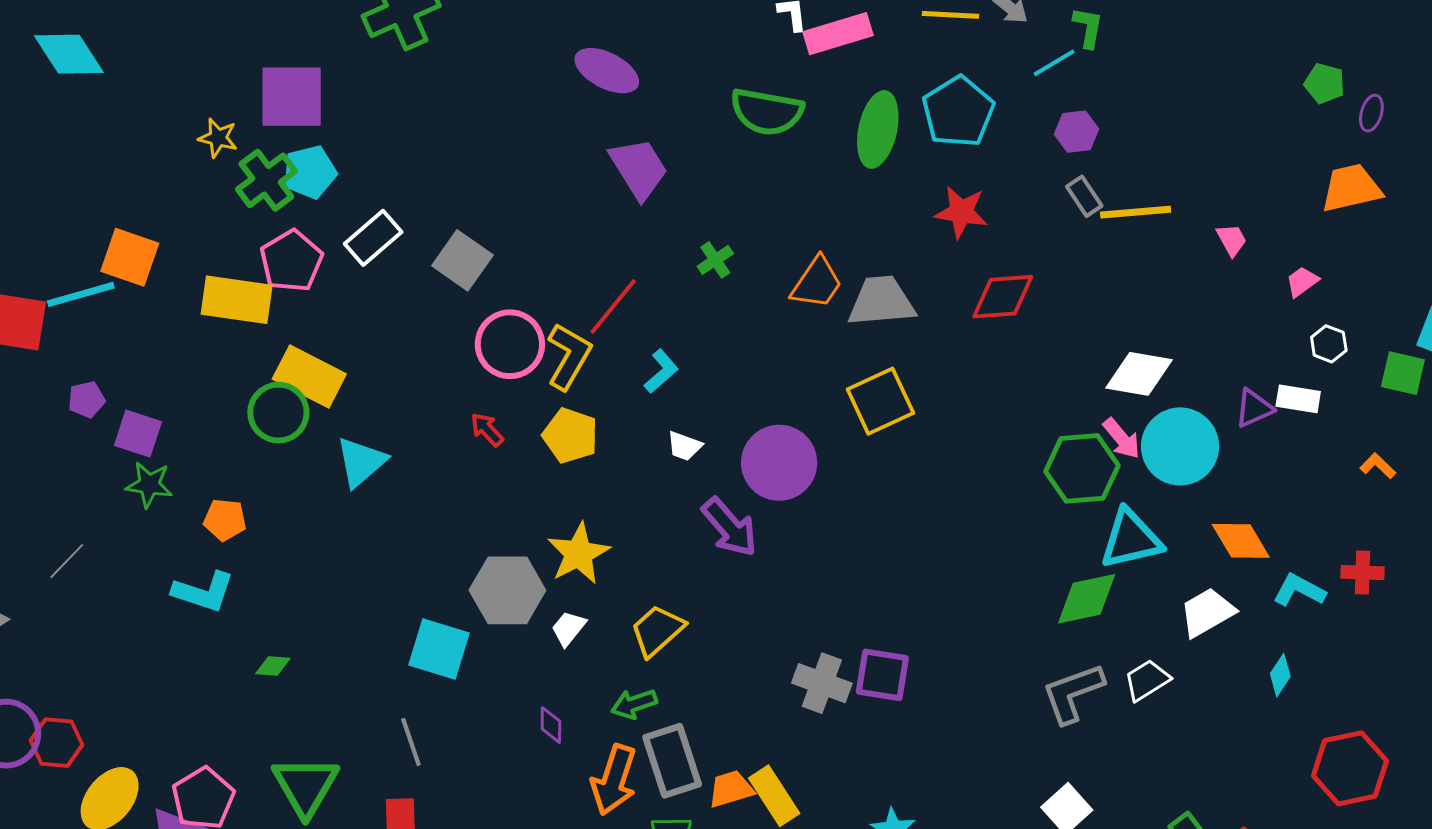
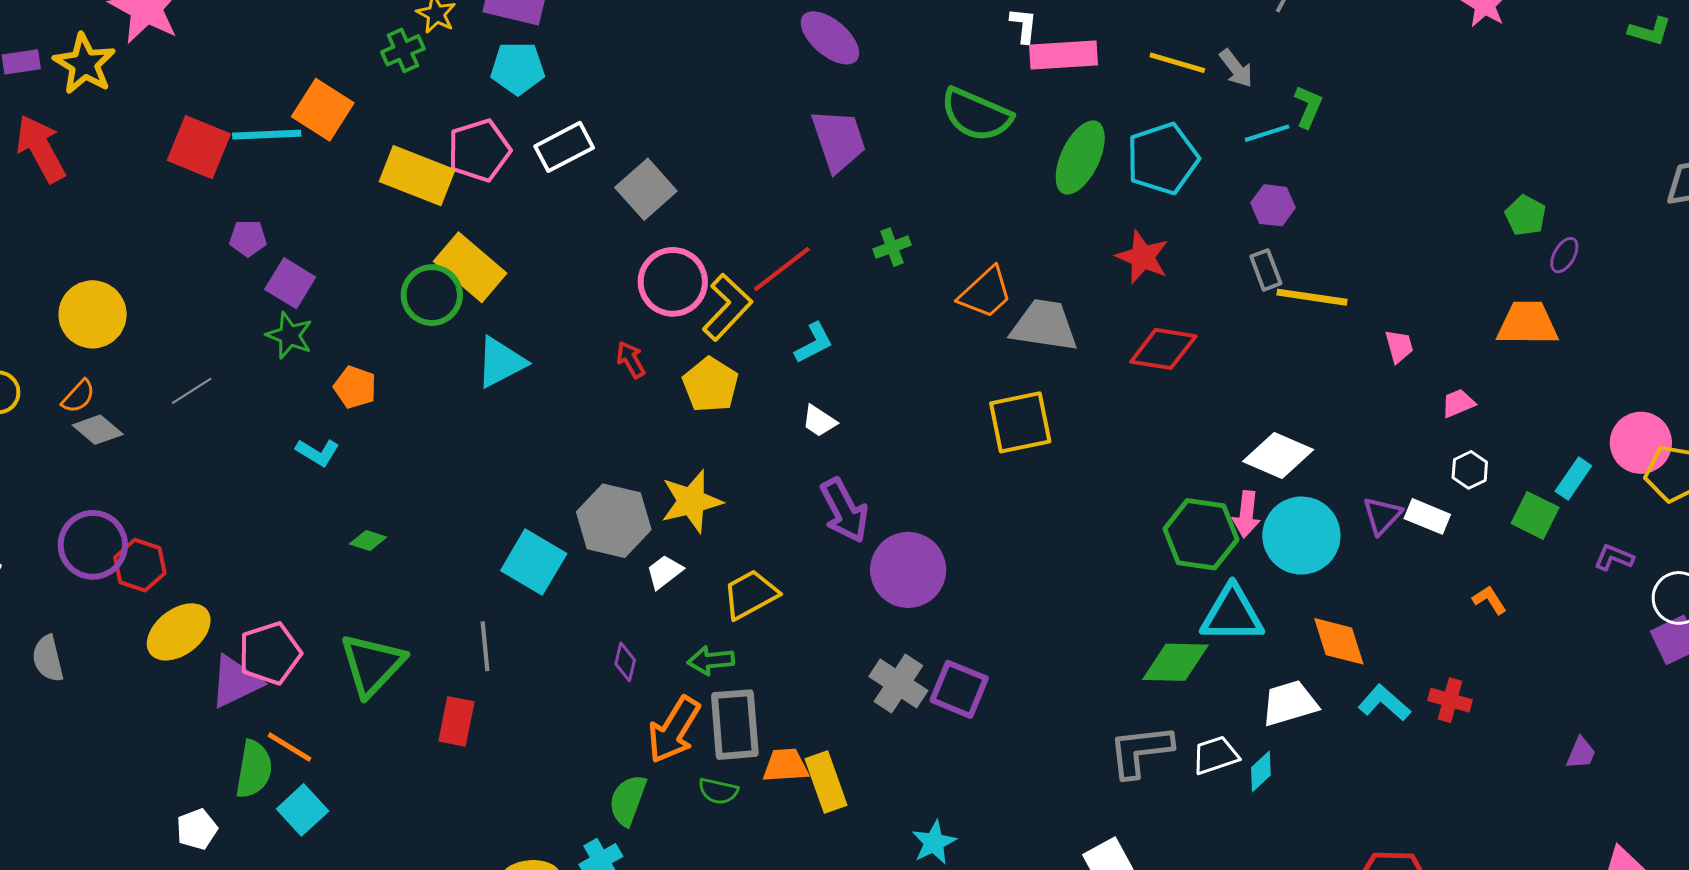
green cross: (266, 180) -> (403, 50), moved, size x0.7
purple triangle: (1254, 408) -> (1382, 515), turned -36
pink arrow: (1122, 438) -> (1246, 514), turned 33
purple circle: (779, 463) -> (908, 570), moved
cyan L-shape: (203, 592) -> (318, 452), size x0.7
cyan diamond: (1280, 675) -> (1261, 771), moved

